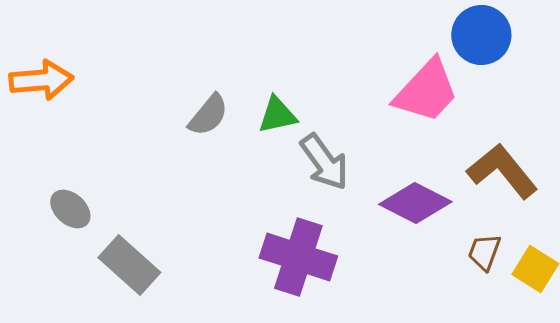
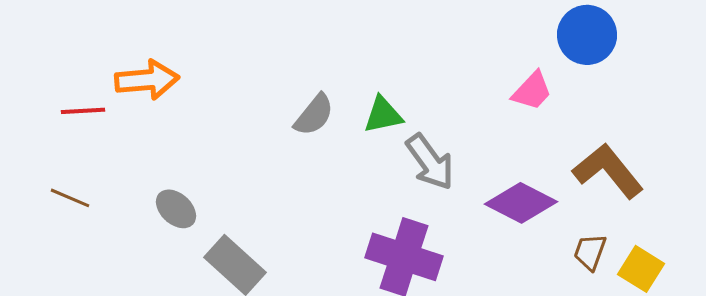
pink trapezoid: (426, 91) -> (532, 91), size x0.6

